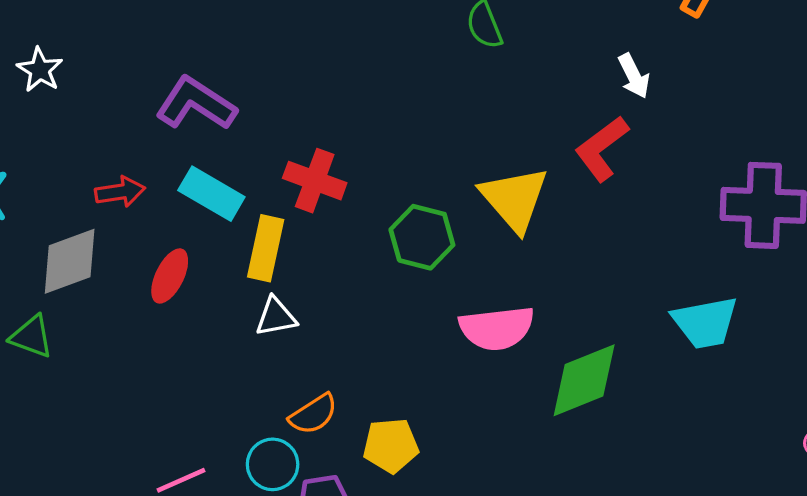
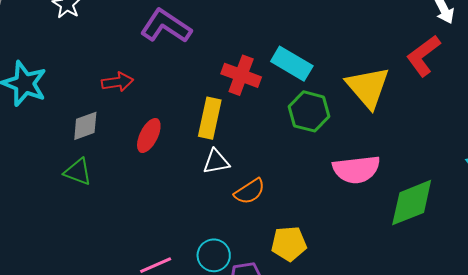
cyan rectangle: (211, 194) -> (292, 64), moved
gray diamond: (70, 261) -> (85, 126), size x0.7
green triangle: (32, 337) -> (78, 172), moved
orange semicircle: (313, 414) -> (250, 191), moved

